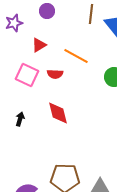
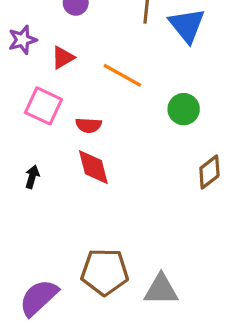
purple star: (14, 23) -> (22, 40), moved
red semicircle: (55, 74) -> (89, 125), moved

